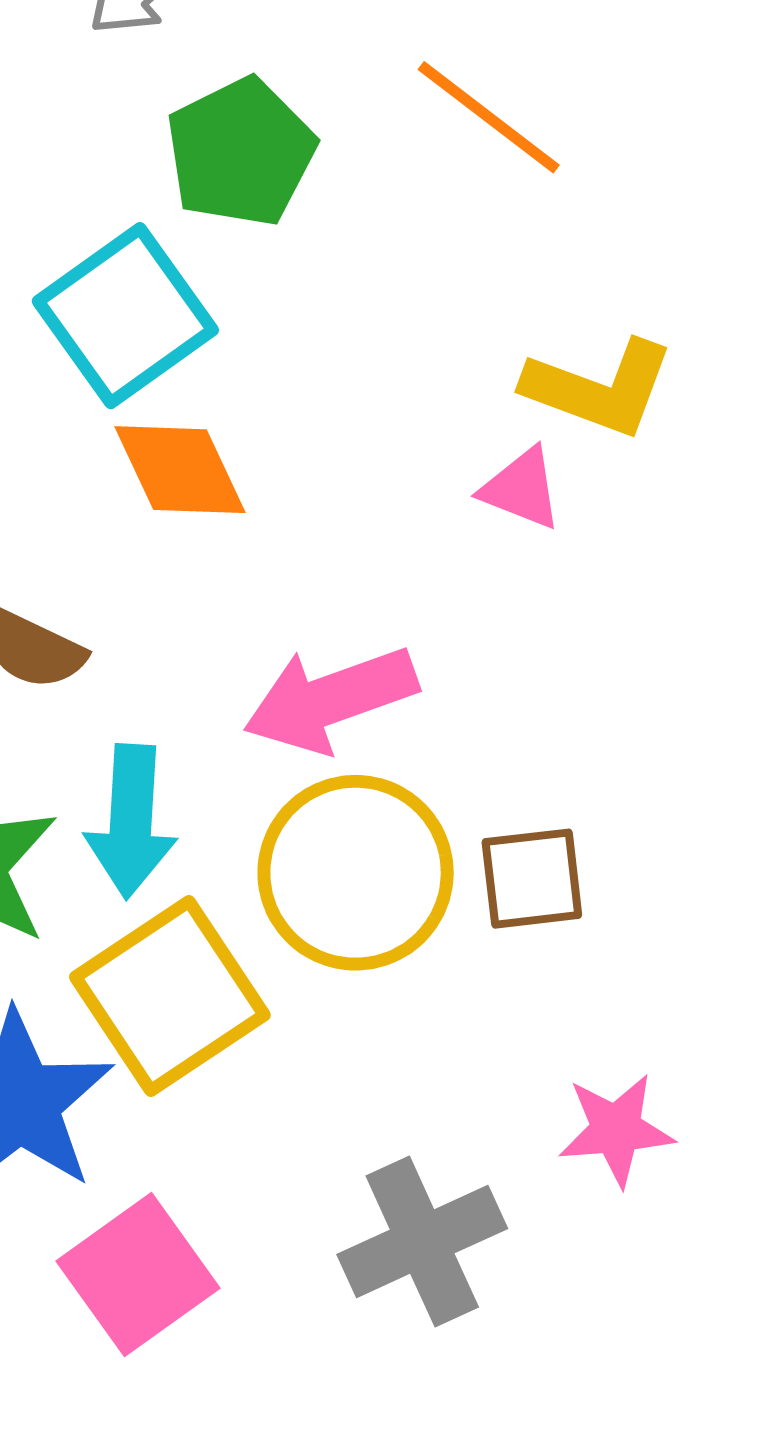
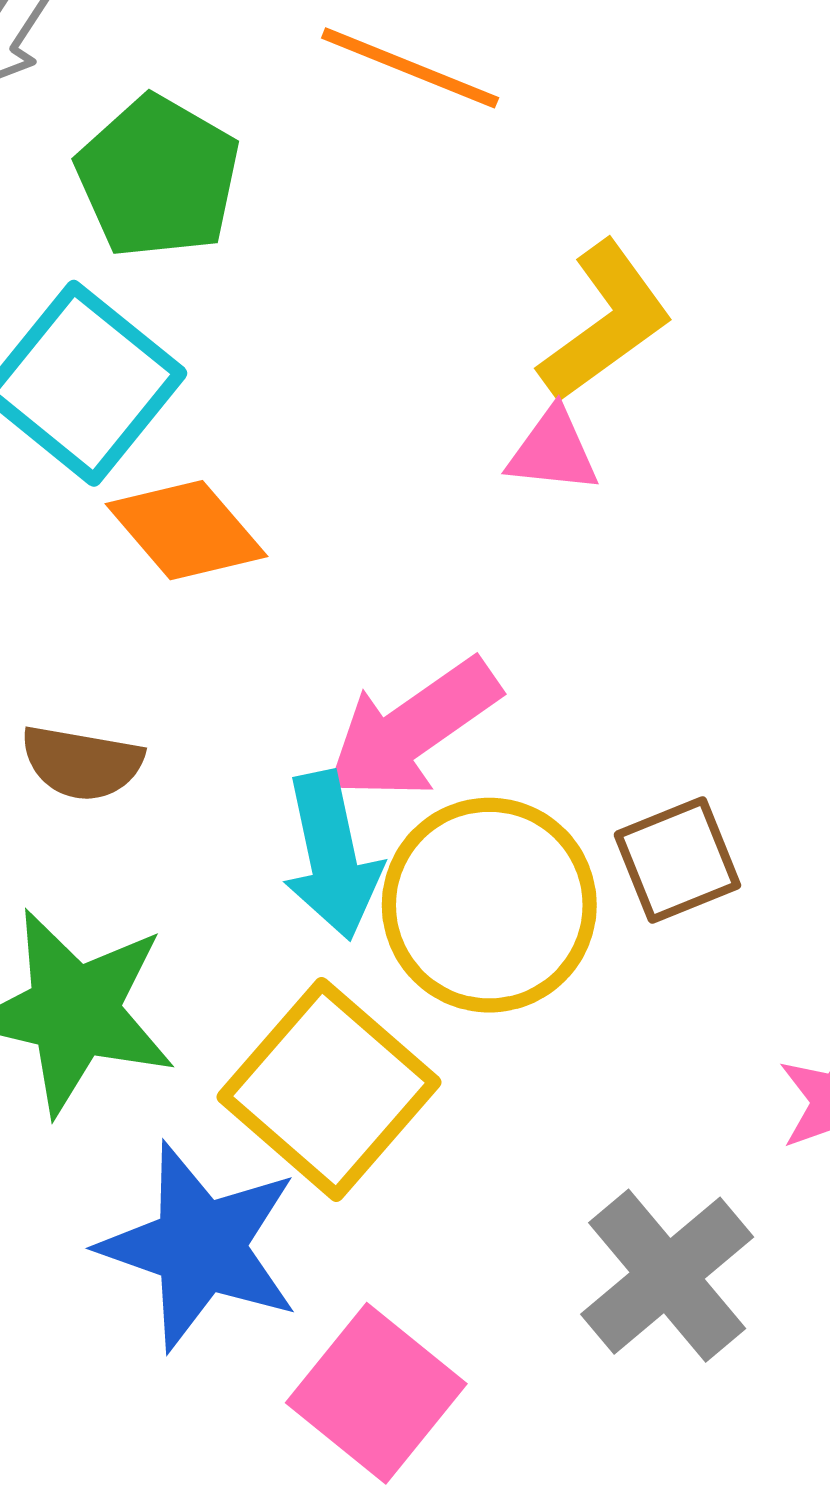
yellow L-shape: (599, 388) -> (605, 322), turned -41
cyan arrow: (131, 821) -> (332, 856), moved

